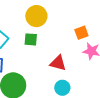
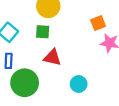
red triangle: (58, 63) -> (52, 57), moved

